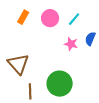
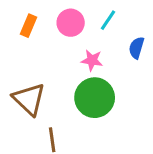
pink star: (71, 44) -> (92, 60), moved
green circle: (60, 84) -> (95, 98), moved

